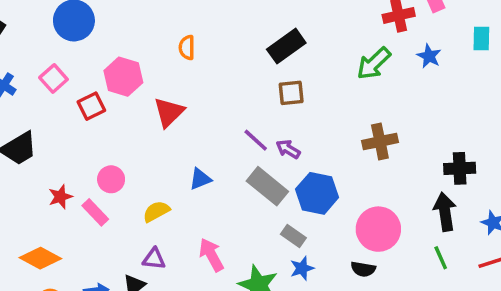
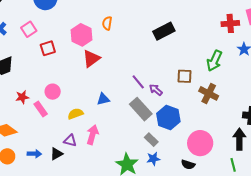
green arrow: (374, 63) -> (214, 61), moved, turned -30
pink hexagon: (123, 77) -> (81, 35), moved
brown square: (291, 93) -> (185, 76), moved
brown cross: (380, 141) -> (209, 93), turned 30
pink arrow: (211, 255) -> (92, 135), moved, turned 36

